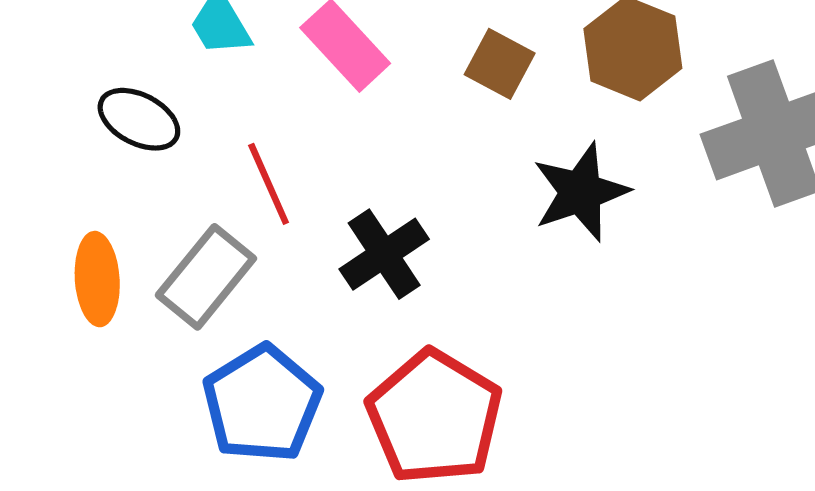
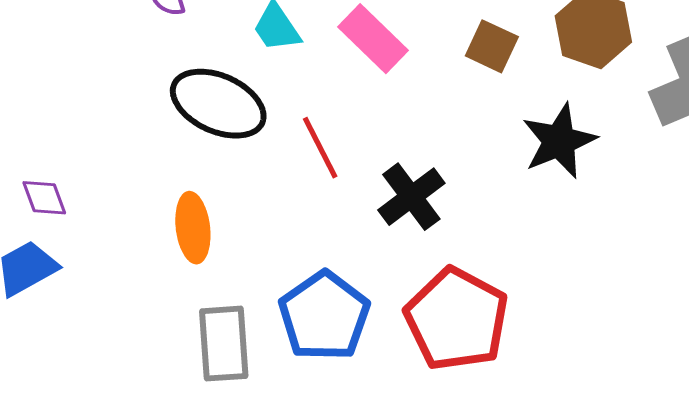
black ellipse: (139, 119) -> (218, 104), size x1.5
gray rectangle: (206, 277) -> (224, 344), moved, turned -40

